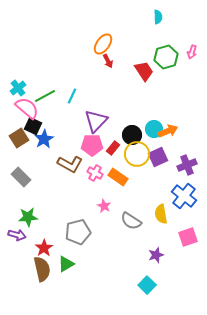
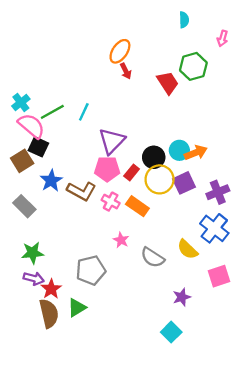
pink arrow: (192, 52) -> (222, 38), moved
blue star: (44, 139) -> (51, 181), moved
yellow semicircle: (161, 214) -> (187, 249), turned -36
purple arrow: (17, 235) -> (34, 278), moved

